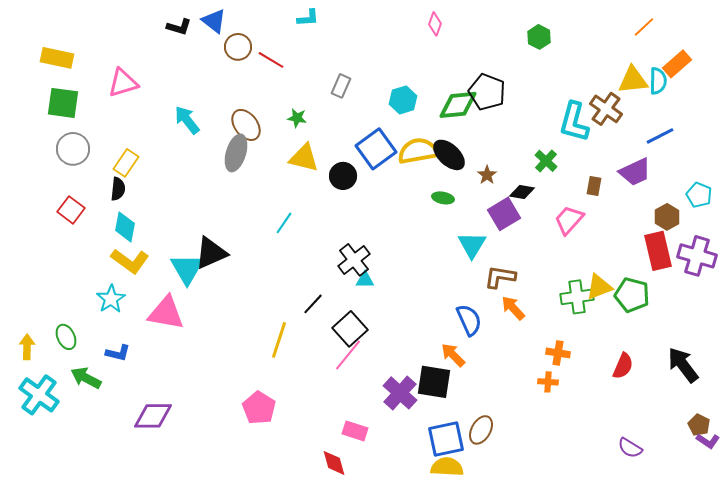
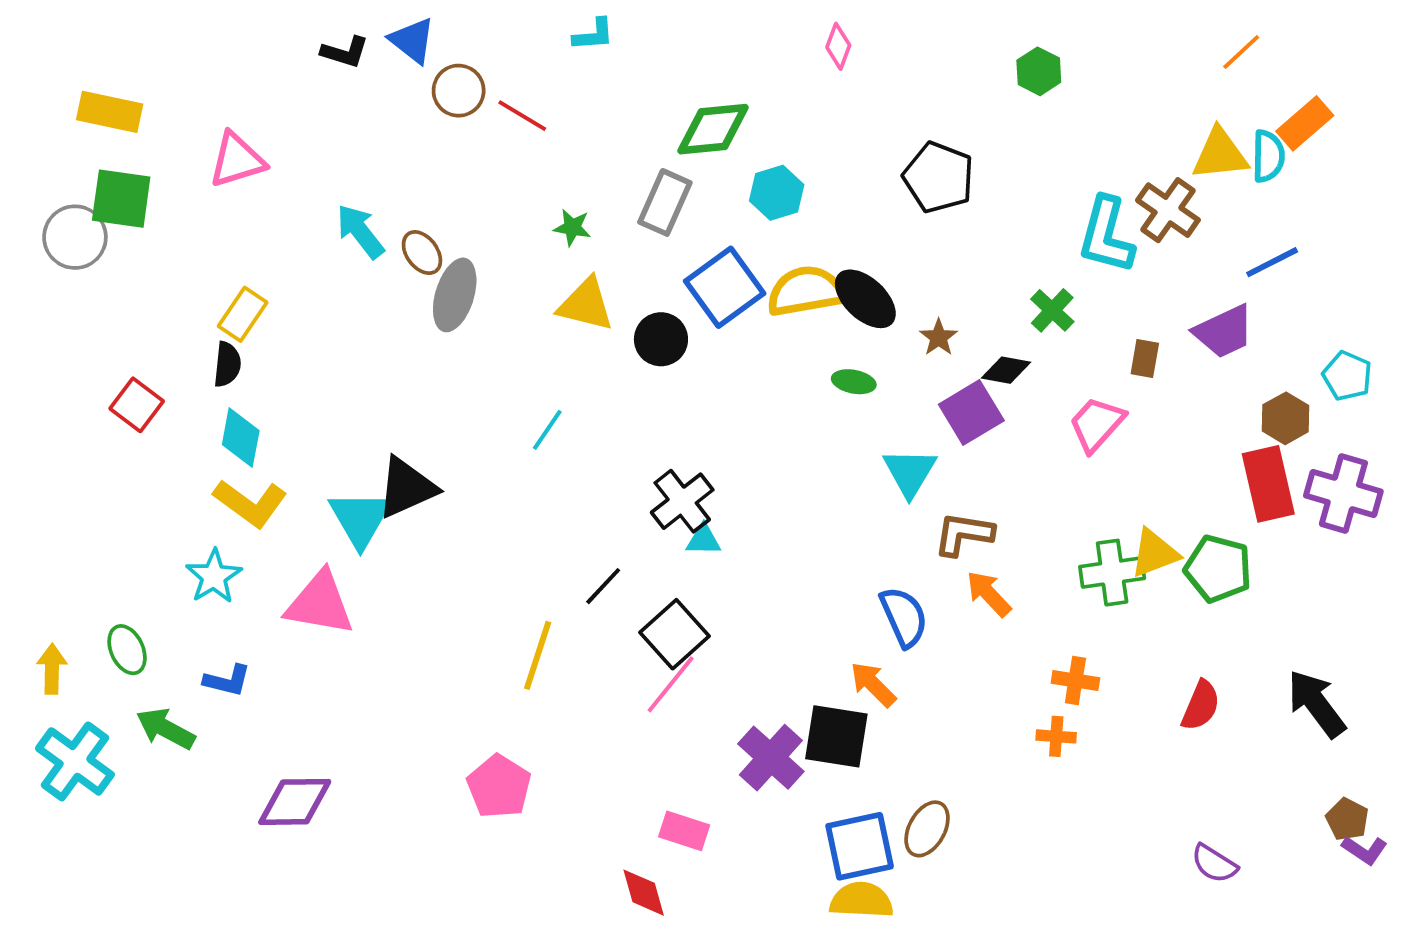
gray rectangle: (341, 86) -> (665, 202), moved, size x1.4
green diamond: (458, 105) -> (713, 129), moved
brown ellipse: (246, 125) -> (422, 253), moved, size x0.7
gray circle: (73, 149) -> (75, 237), moved

